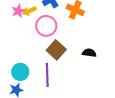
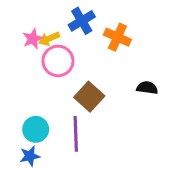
pink circle: (46, 26) -> (58, 61), moved
black semicircle: (89, 53) -> (147, 88), moved

